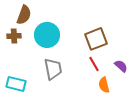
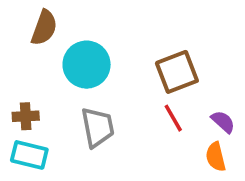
brown cross: (14, 36) -> (26, 116), moved
orange semicircle: (104, 85) -> (216, 157), moved

